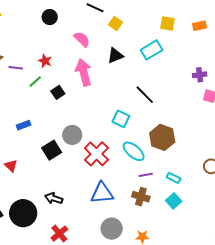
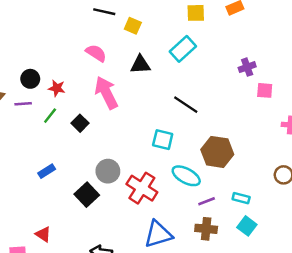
black circle: (50, 17) -> (30, 79), moved
black triangle: (115, 56) -> (140, 65), turned 30
red triangle: (11, 166) -> (43, 234), moved

